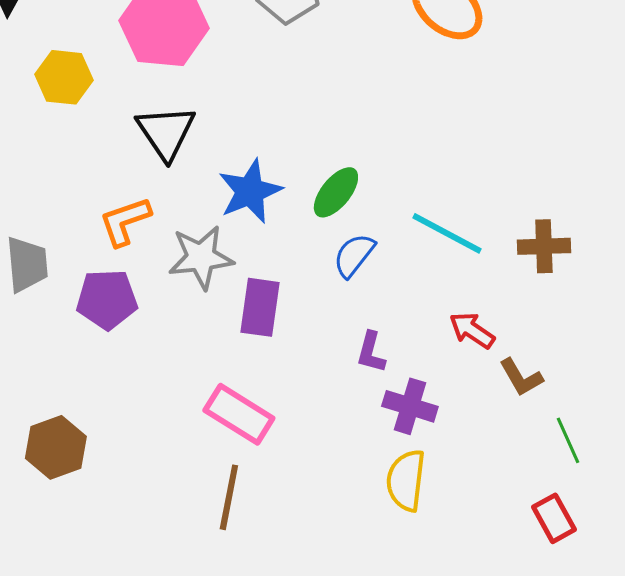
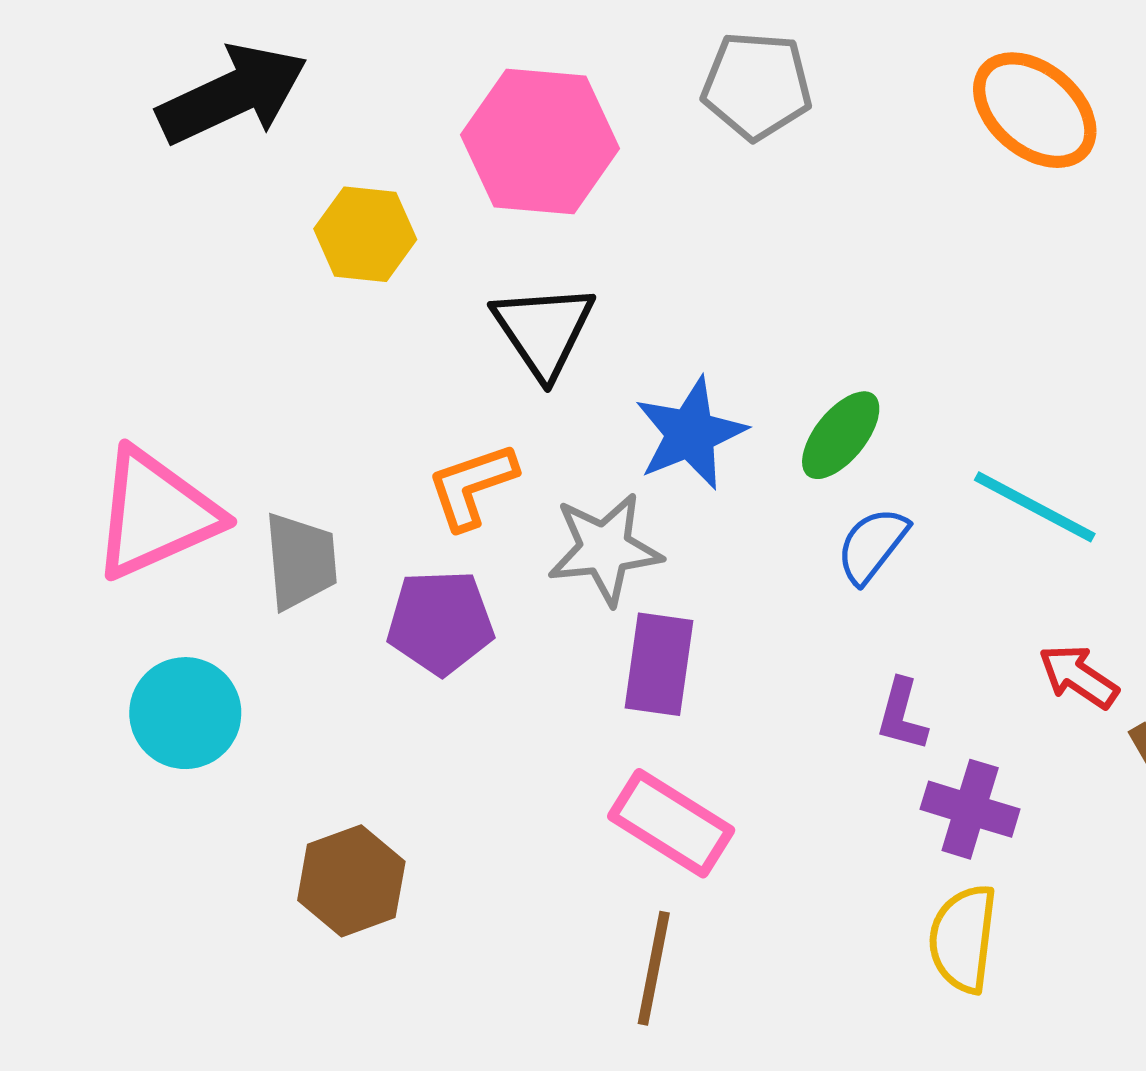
purple rectangle: (260, 307) -> (659, 664), moved

